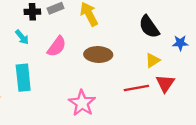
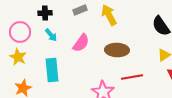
black cross: (32, 12) -> (45, 13), moved
red line: (136, 88) -> (132, 77), moved

